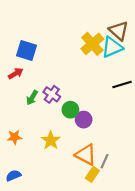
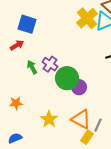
green arrow: (32, 98) -> (32, 67), turned 120
green circle: (70, 110) -> (67, 78), size x1.5
yellow star: (51, 140) -> (49, 119), moved

